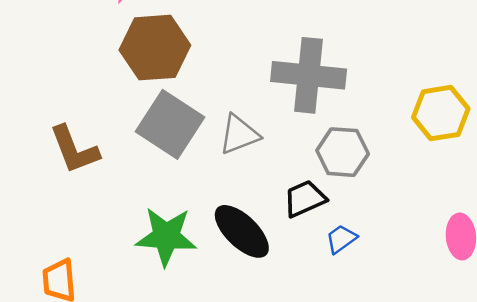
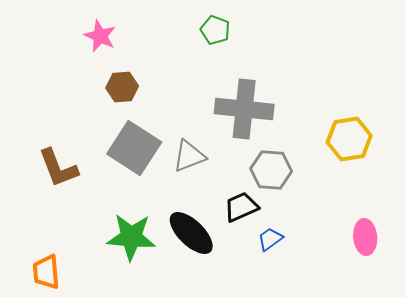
brown hexagon: (155, 48) -> (122, 87), size x0.6

